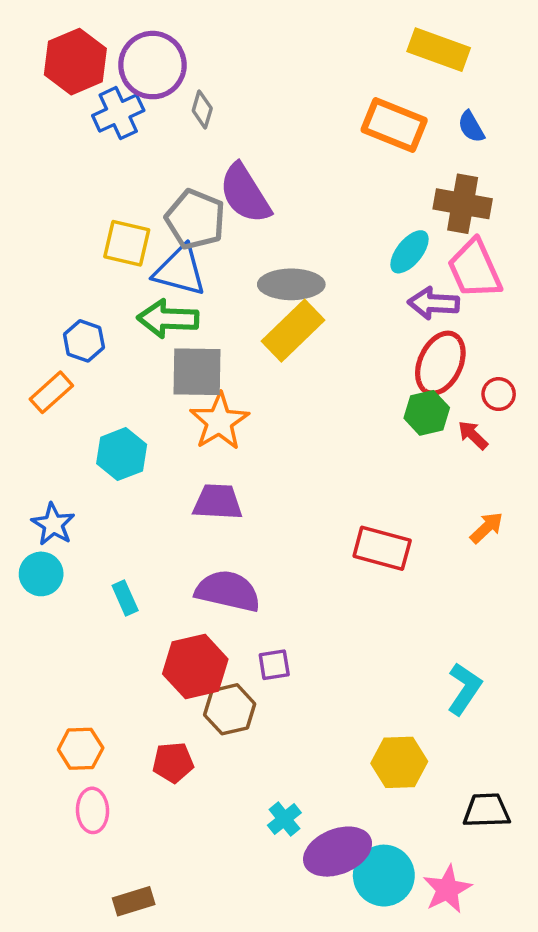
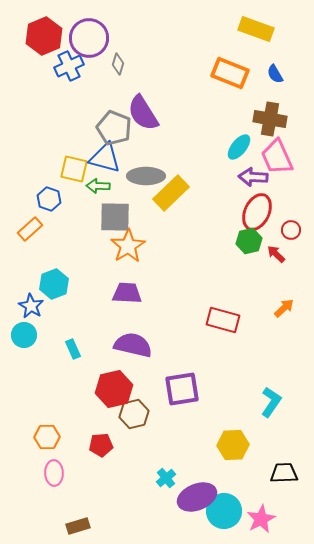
yellow square: (127, 243) -> (74, 169), moved
gray ellipse: (291, 284) -> (146, 176), moved
green arrow: (168, 319) -> (98, 186), size x0.7
cyan hexagon: (122, 454) -> (54, 284), moved
purple square: (274, 665) -> (182, 389), moved, size x1.8

